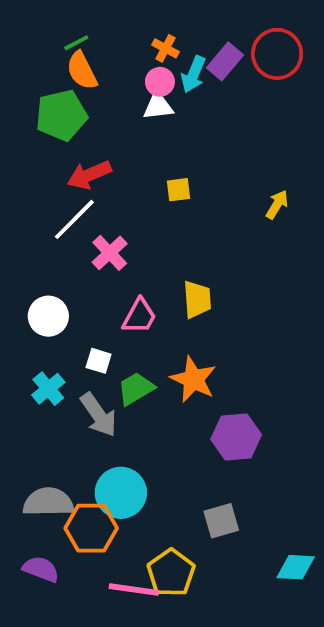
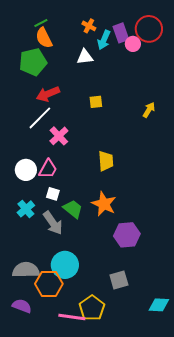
purple rectangle: (225, 61) -> (121, 33), turned -60
pink circle: (160, 82) -> (133, 44), moved
pink trapezoid: (139, 316) -> (48, 169), moved
green trapezoid: (136, 389) -> (73, 209), turned 70

